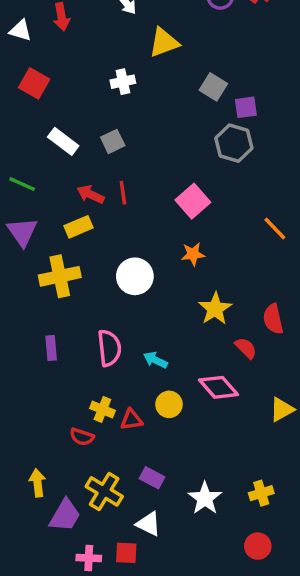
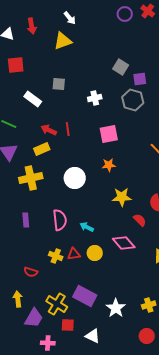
yellow triangle: (164, 42) -> (63, 41), moved
white cross: (123, 82) -> (95, 98), moved
red square: (34, 83) -> (16, 65), turned -36
gray square: (113, 141) -> (59, 84), moved, turned 32
pink square: (193, 201) -> (109, 134), turned 30
yellow star: (215, 309) -> (122, 197), turned 30
red triangle: (131, 420) -> (74, 254), moved
red semicircle: (82, 437) -> (31, 272), moved
purple rectangle: (152, 478) -> (85, 296), size x1.6
white triangle: (149, 524) -> (93, 336), moved
red square: (126, 553) -> (68, 325), moved

